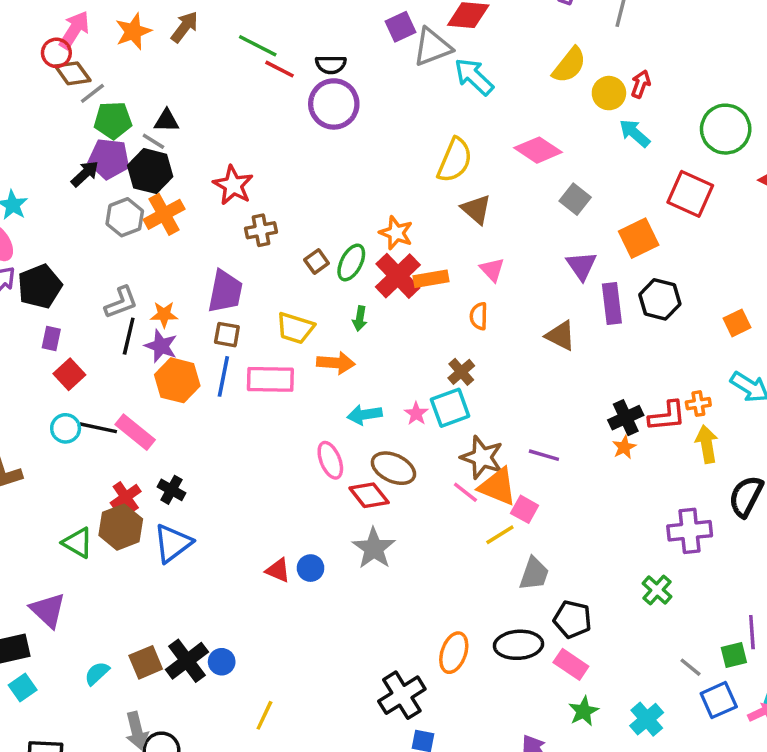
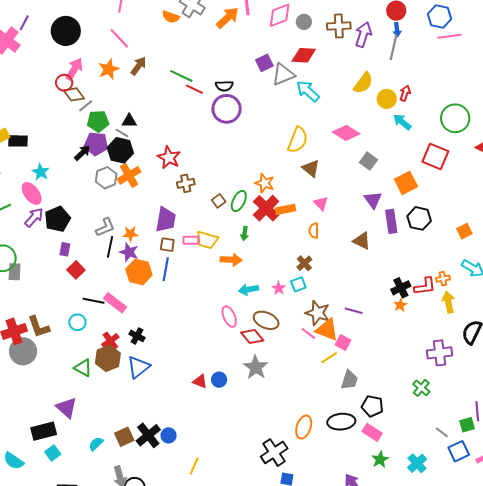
pink rectangle: (270, 379) -> (191, 240), moved, size x0.6
cyan square: (450, 408) -> (298, 284), size x0.7
cyan circle: (66, 428) -> (77, 322), moved

